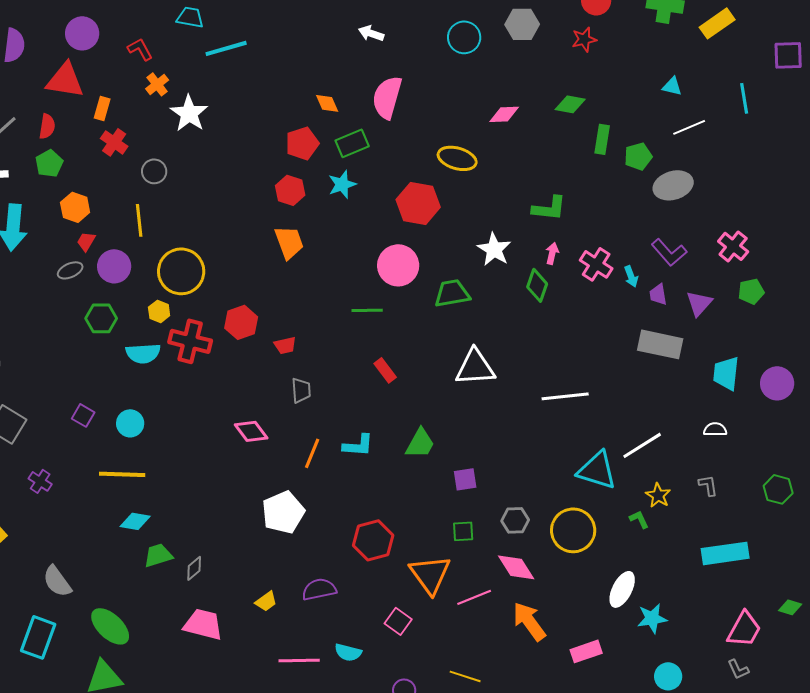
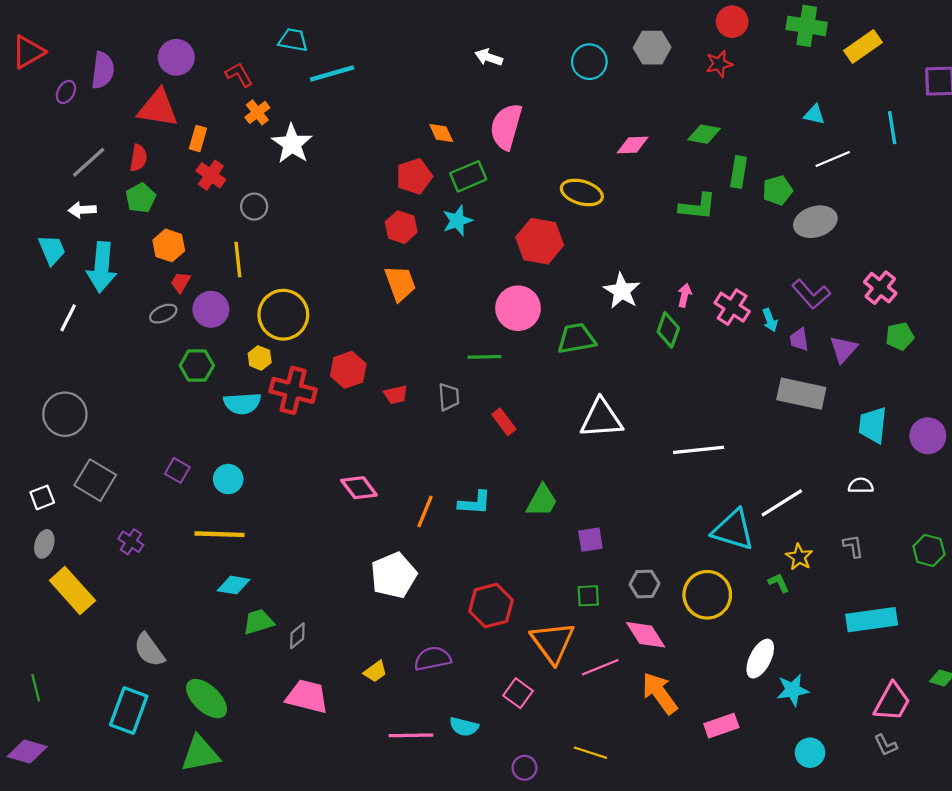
green L-shape: (549, 208) -> (698, 207), moved
gray trapezoid: (301, 390) -> (449, 397), moved

